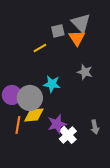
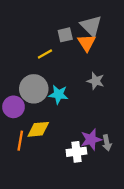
gray circle: (30, 98) -> (34, 89), moved
purple star: (57, 124) -> (91, 139), moved
white cross: (68, 135) -> (76, 152), turned 36

